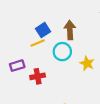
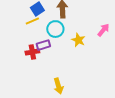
purple rectangle: (17, 66) -> (43, 45), moved

